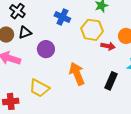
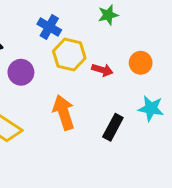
yellow hexagon: (92, 30) -> (69, 55), moved
red arrow: (108, 46) -> (102, 70), moved

